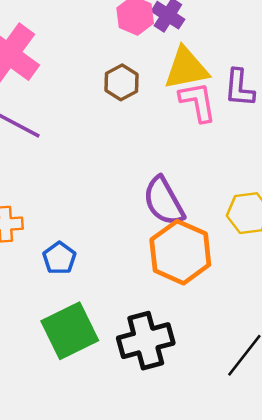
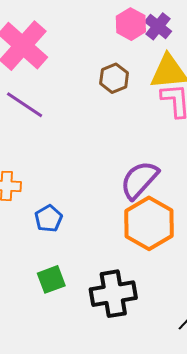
purple semicircle: (164, 201) -> (139, 180), turned 66
green square: (70, 331) -> (51, 279), size x0.6

